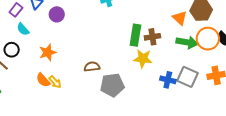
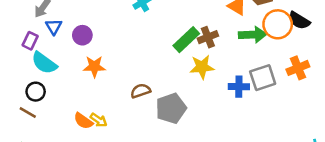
cyan semicircle: (23, 29) -> (44, 63), size x1.5
green rectangle: (135, 35) -> (186, 40), turned 50
orange star: (48, 52) -> (94, 67), moved, turned 30
gray square: (188, 77) -> (263, 78), turned -30

